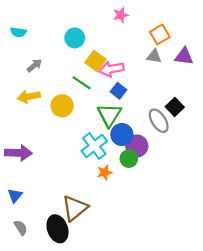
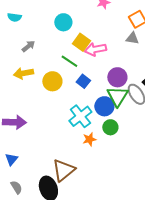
blue square: (118, 91) -> (83, 81), moved
green triangle: (109, 115) -> (117, 96), moved
purple circle: (137, 146) -> (117, 77), moved

